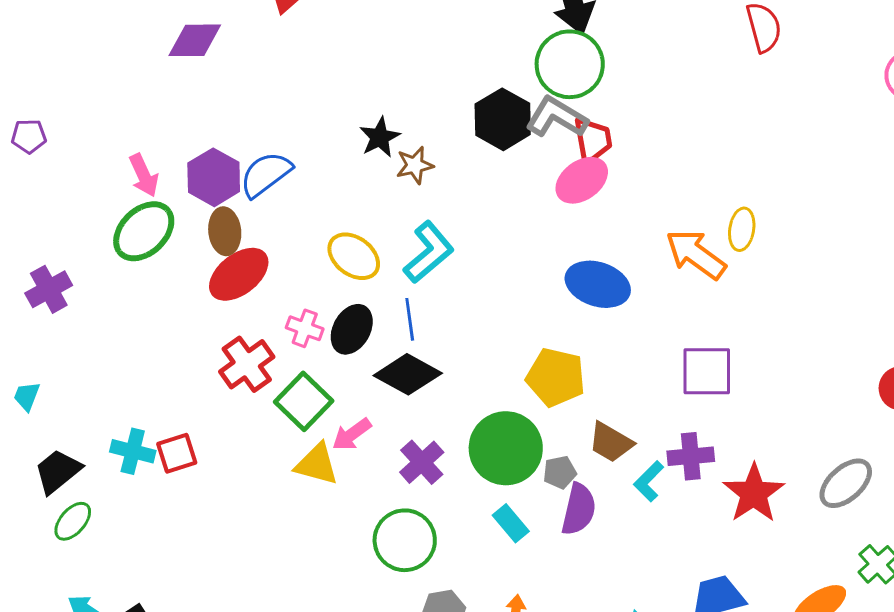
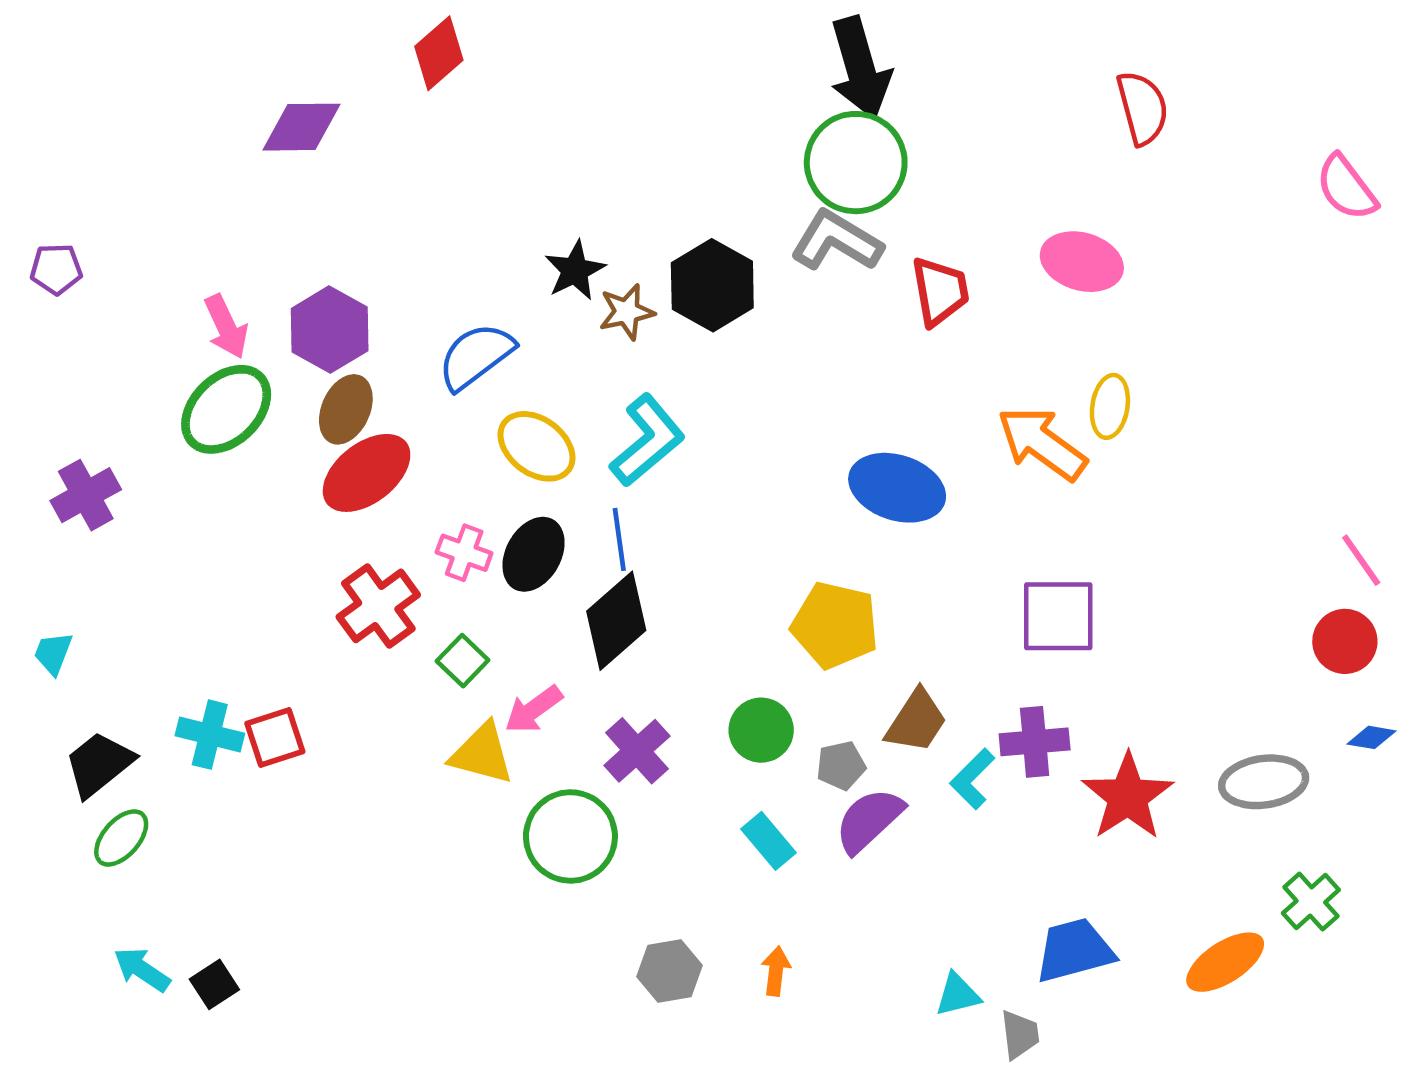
black hexagon: (503, 119) -> (712, 285), moved
red trapezoid: (593, 140) -> (940, 291), moved
blue semicircle: (266, 174) -> (476, 356), moved
pink ellipse: (582, 180) -> (1082, 262), moved, turned 52
brown ellipse: (225, 231) -> (346, 409), turned 30
black diamond: (408, 374) -> (616, 621), turned -70
green square: (304, 401) -> (463, 661), size x0.6
brown trapezoid: (611, 442) -> (916, 721), turned -87
green circle: (506, 448) -> (761, 730), size x0.6
gray ellipse: (846, 483) -> (1264, 782), turned 34
purple semicircle: (579, 509) -> (869, 820), turned -146
green circle: (405, 540) -> (570, 836), moved

